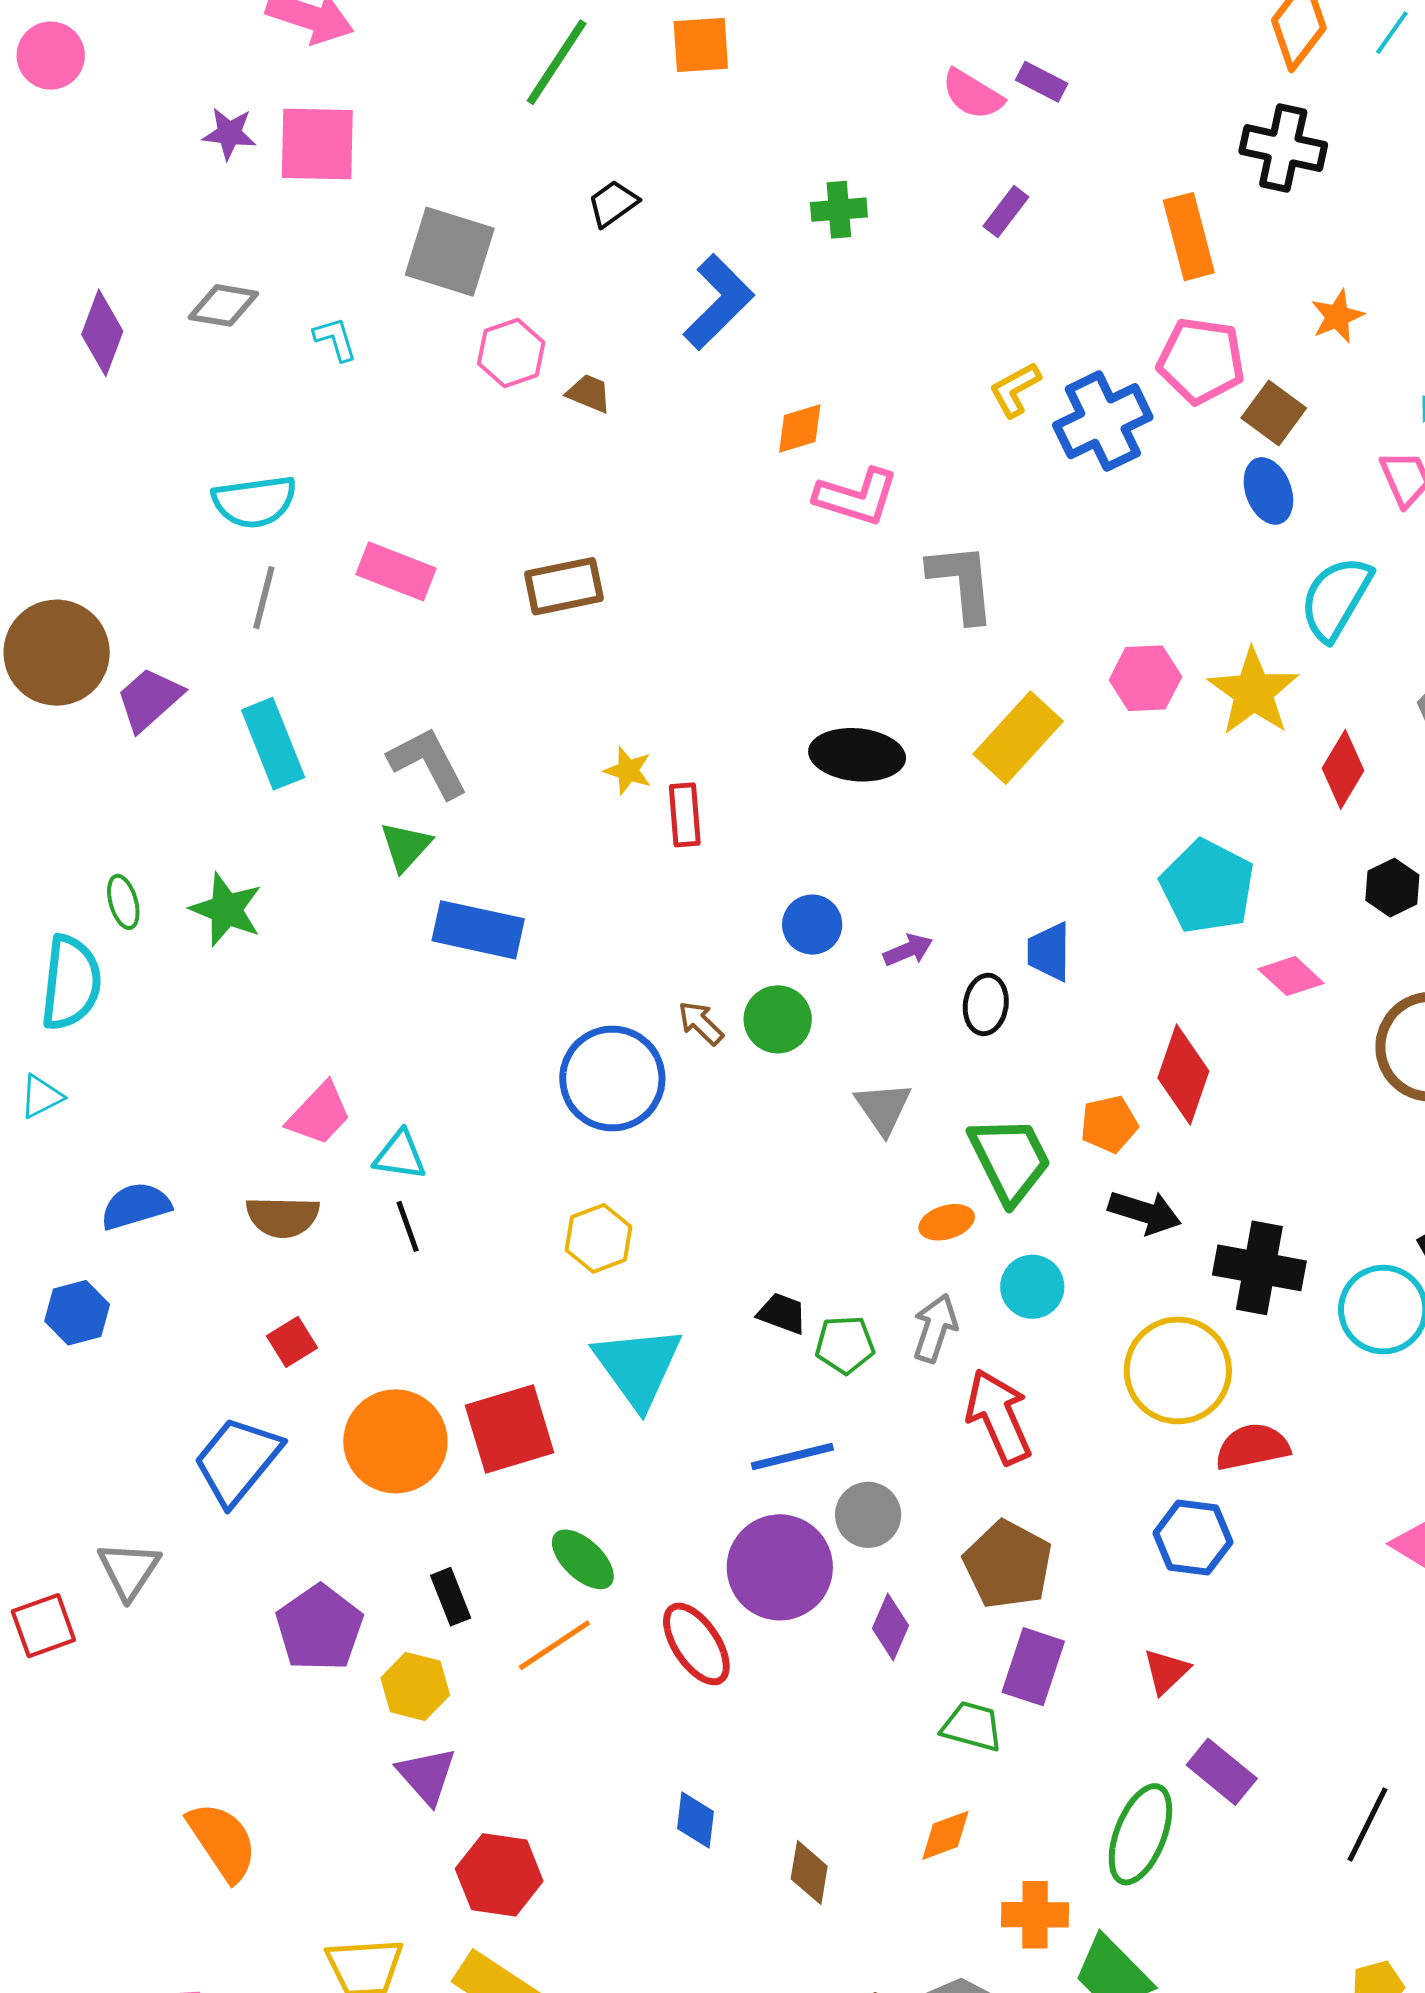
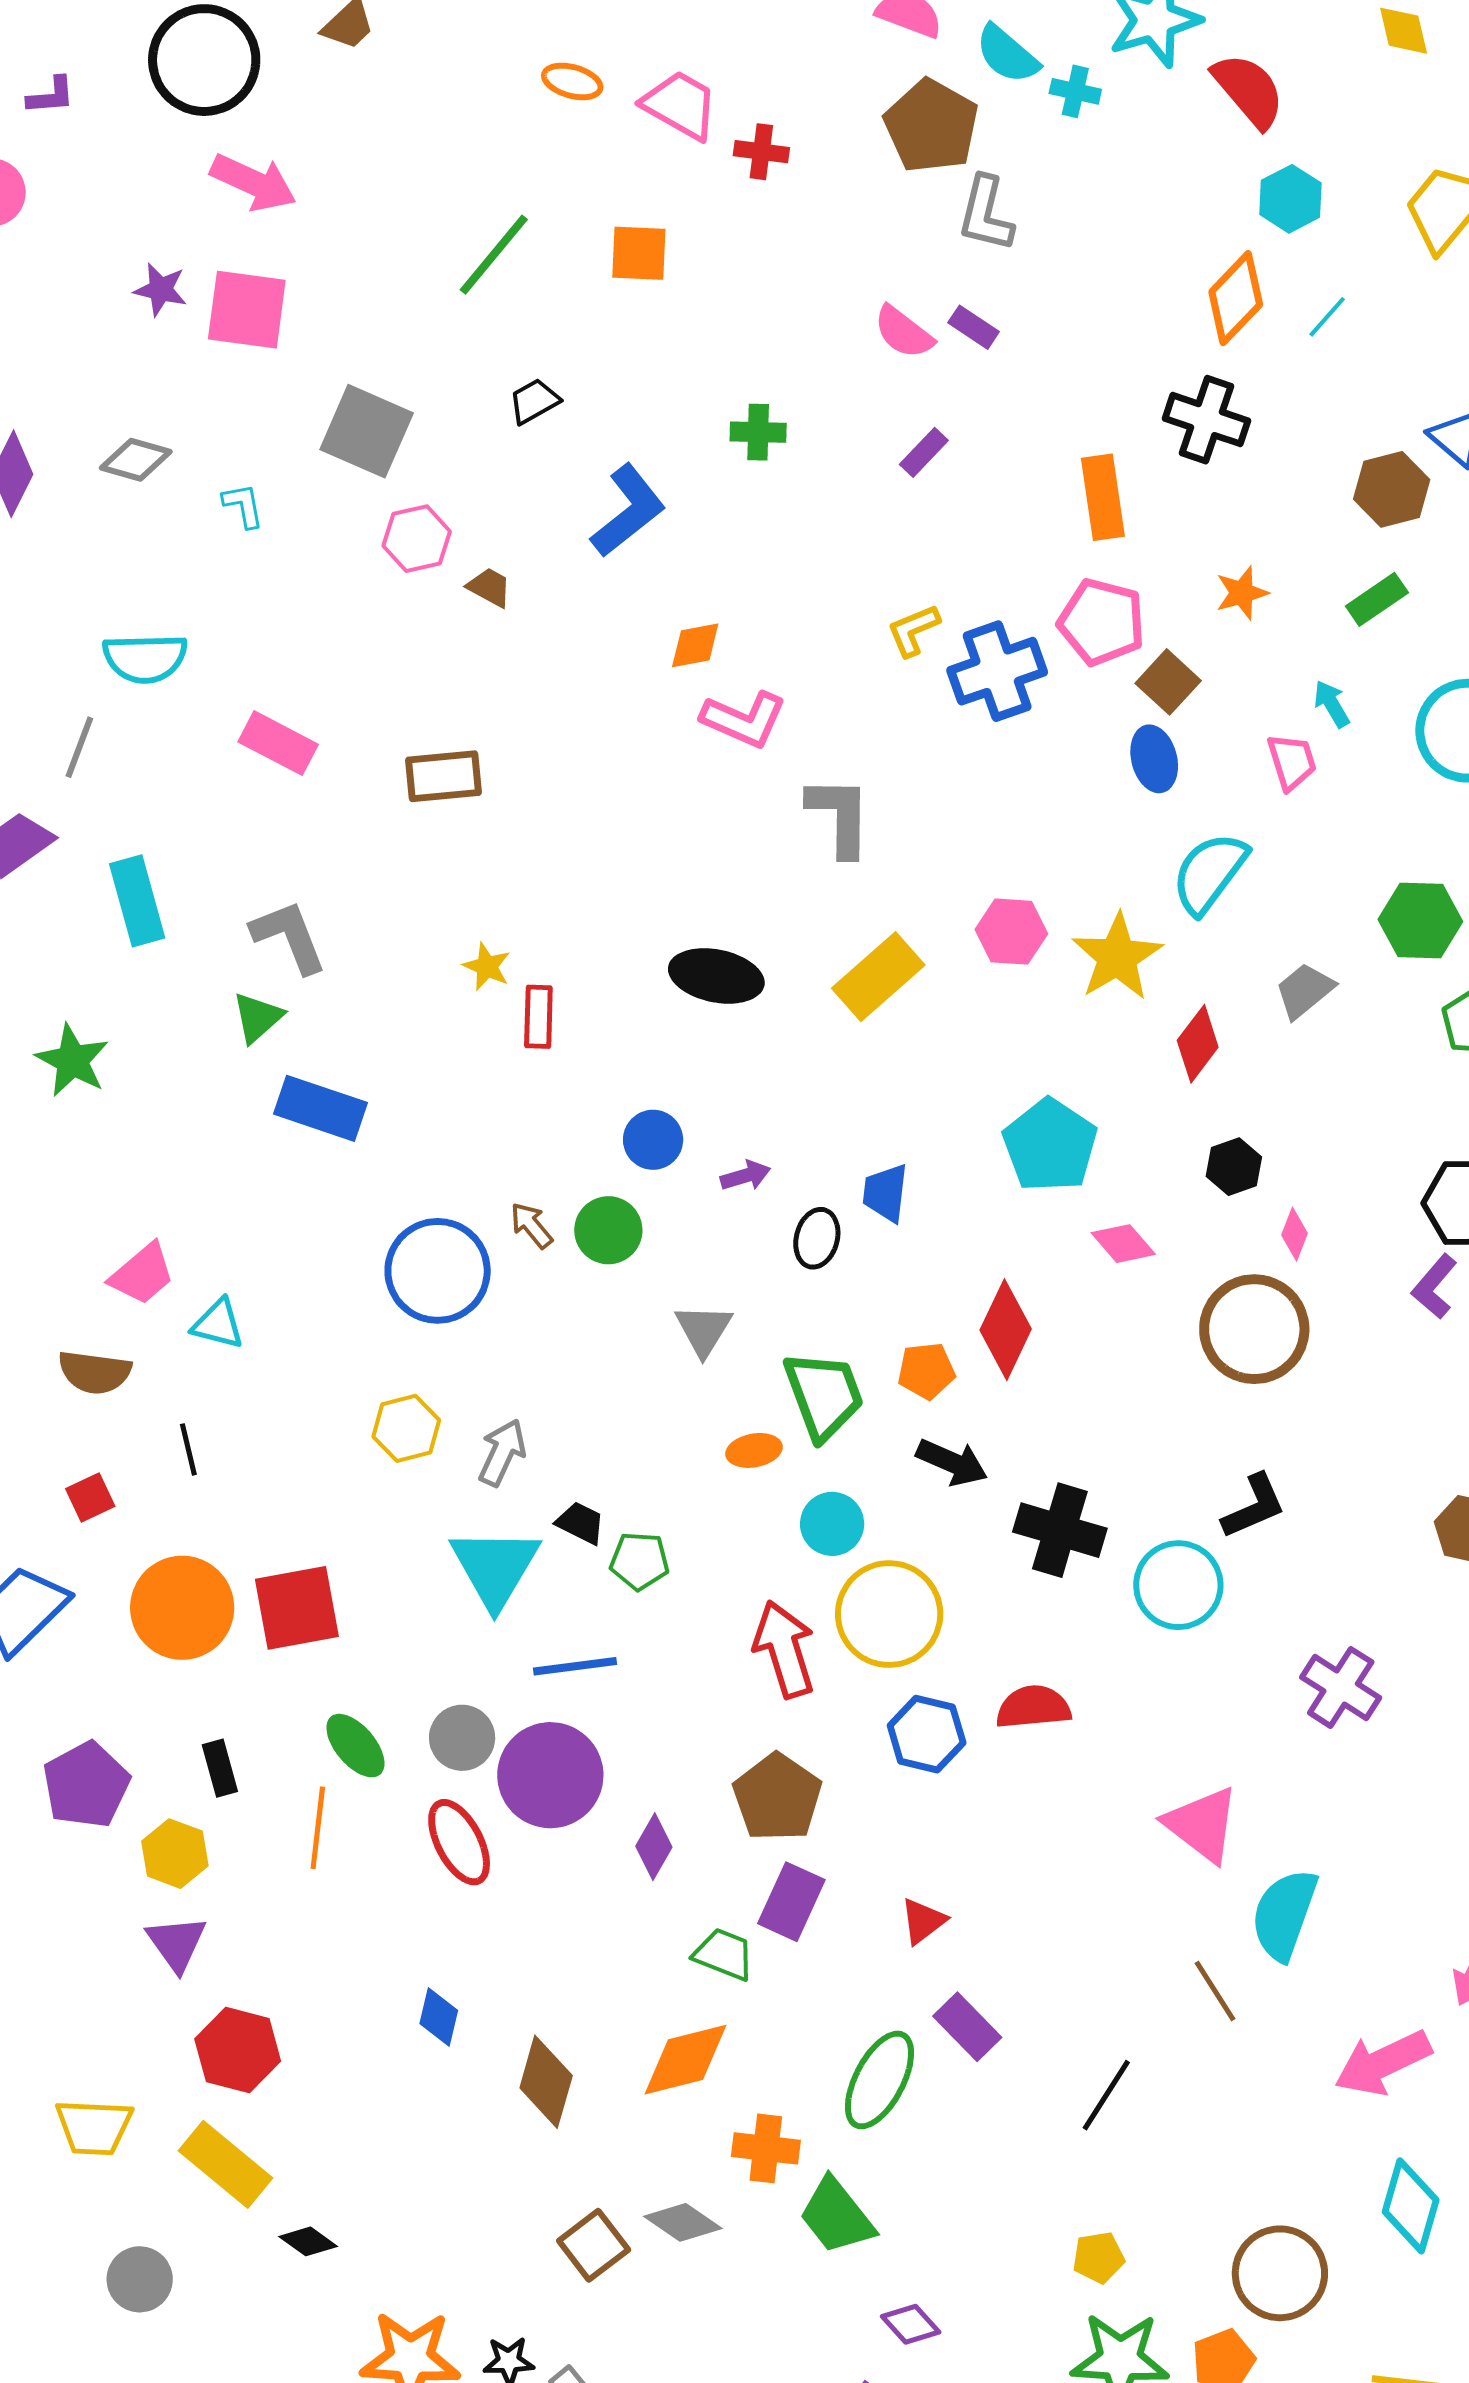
gray line: (264, 598) -> (79, 747), moved
black line: (408, 1226) -> (188, 1449), moved
gray arrow: (935, 1328) -> (502, 1452), moved
cyan triangle: (638, 1367) -> (495, 1567), moved
yellow circle: (1178, 1370) -> (889, 1614), moved
gray circle: (868, 1515) -> (462, 1738), moved
blue hexagon: (1193, 1538) -> (927, 1734), moved
orange line: (554, 1645) -> (318, 1828), turned -56
orange diamond: (945, 1835) -> (686, 2060), size x1.6
brown diamond: (809, 1873) -> (546, 2082), size x1.4

